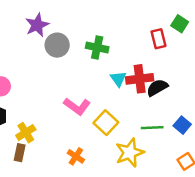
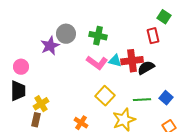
purple star: (37, 25) -> (50, 46), moved
red rectangle: (158, 39) -> (153, 36), moved
cyan triangle: (118, 79) -> (115, 61), turned -40
pink L-shape: (77, 106) -> (97, 63), moved

